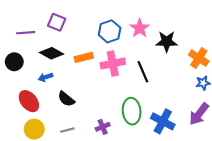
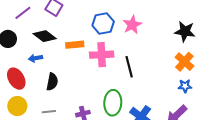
purple line: (26, 33) -> (23, 13), turned -42
black star: (167, 42) -> (185, 31), moved
black semicircle: (66, 99) -> (52, 82), turned -126

